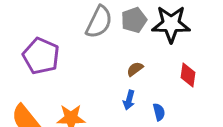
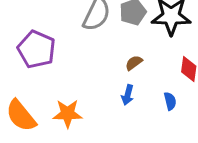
blue semicircle: (159, 112) -> (170, 101), moved

